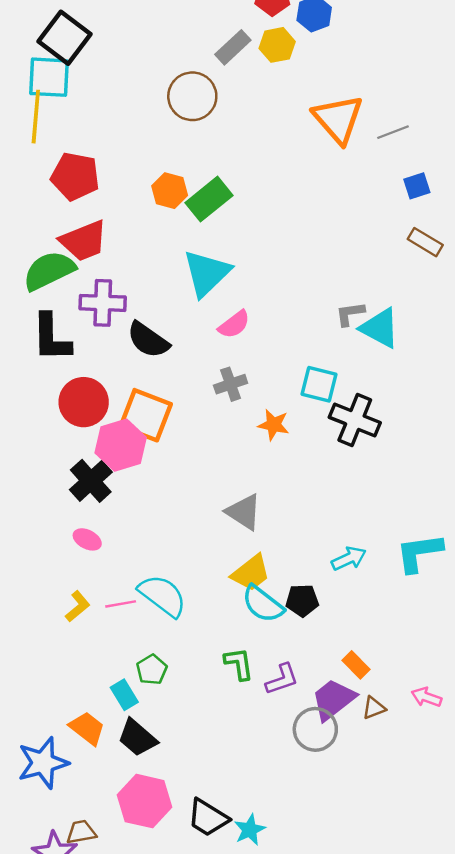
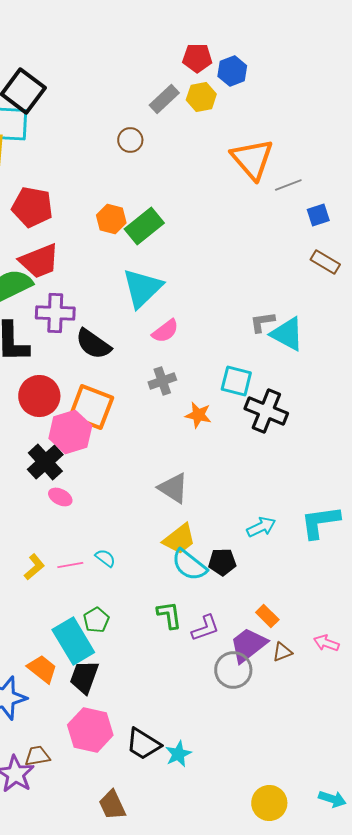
brown circle: (192, 96) -> (130, 140), size x0.6
gray line: (393, 132) -> (288, 185), moved
pink ellipse: (87, 539) -> (60, 497), moved
cyan semicircle: (162, 596) -> (105, 558), size x0.5
cyan rectangle: (124, 695) -> (73, 641), size x1.8
black trapezoid: (137, 738) -> (84, 677), turned 69

